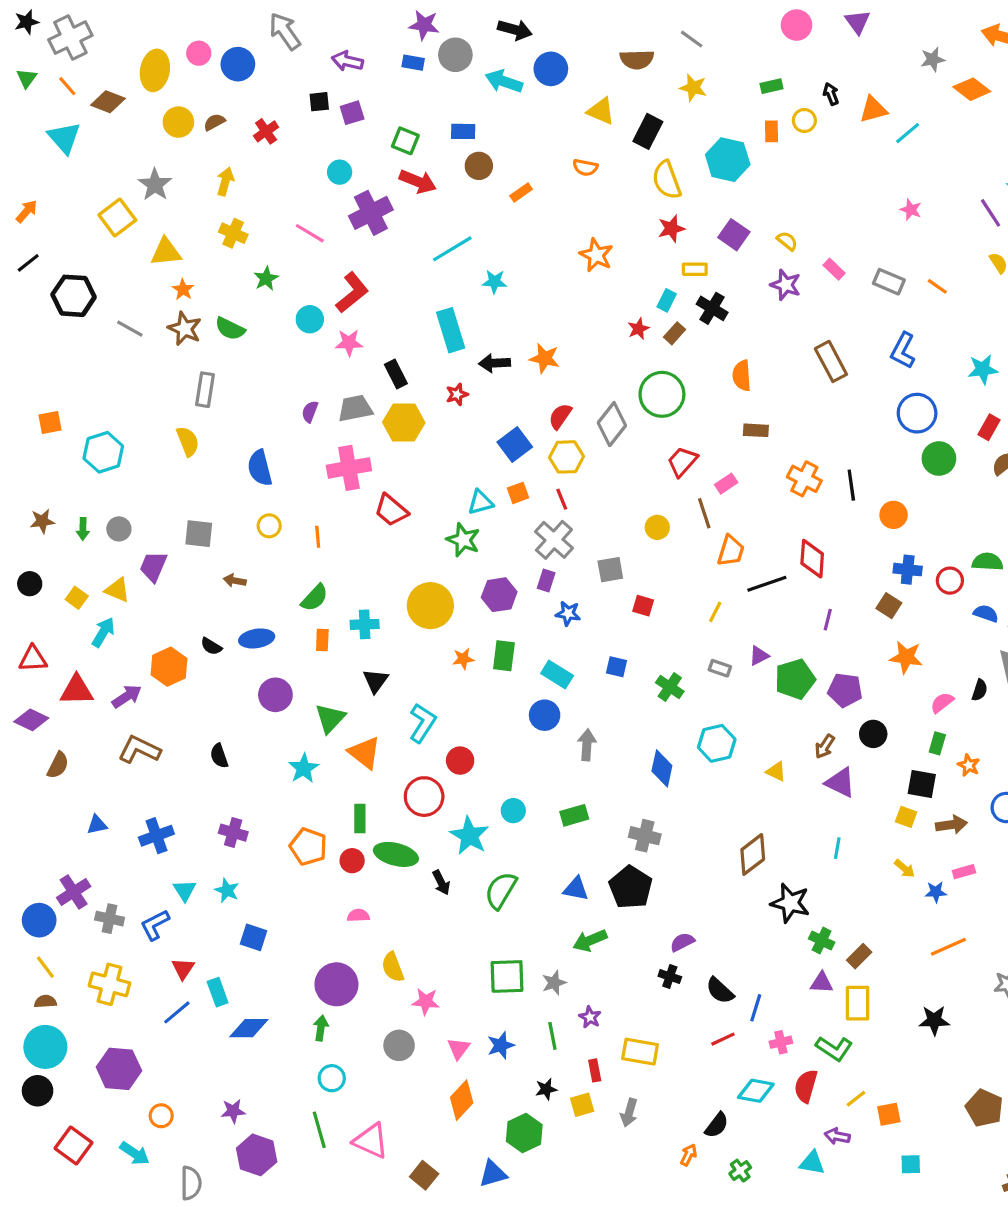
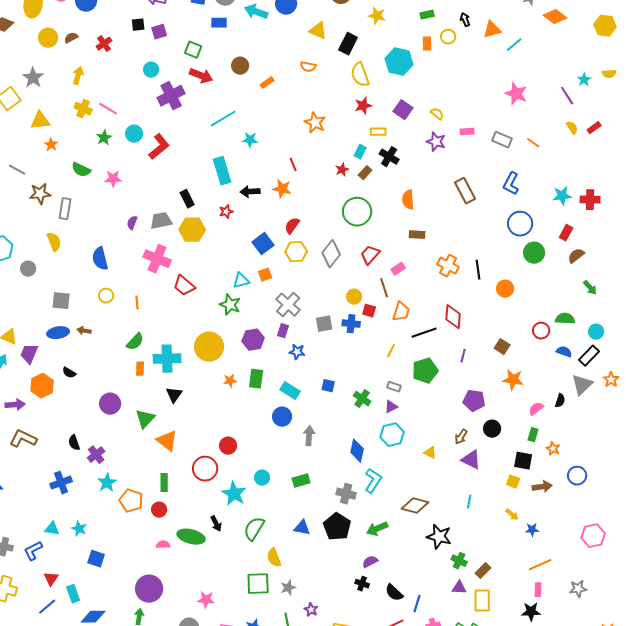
blue rectangle: (463, 131) -> (219, 23), moved
pink star: (911, 210) -> (516, 94), size x1.6
pink line: (310, 233) -> (108, 109), moved
pink rectangle: (834, 269) -> (467, 132), turned -48
cyan circle: (310, 319) -> (134, 134), moved
brown star: (185, 329) -> (40, 194), moved, turned -30
pink star: (349, 343) -> (113, 179), moved
gray diamond: (612, 424) -> (331, 254), moved
pink cross: (349, 468) -> (157, 259), turned 32
red line: (562, 499) -> (293, 165), moved
gray circle: (119, 529) -> (28, 269), moved
purple trapezoid: (153, 566) -> (29, 354), moved
blue cross: (908, 570) -> (351, 324), moved
red square: (643, 606) -> (369, 311), moved
cyan cross: (365, 624) -> (167, 359), size x1.5
blue ellipse: (257, 638) -> (58, 333), moved
purple triangle: (759, 656) -> (391, 407), moved
green pentagon: (795, 679) -> (425, 371), moved
purple arrow: (127, 696) -> (15, 405), turned 30
cyan L-shape: (423, 723) -> (373, 481), moved
cyan star: (304, 768) -> (107, 483), moved
purple cross: (233, 833) -> (96, 455), moved, turned 36
blue cross: (156, 836) -> (61, 483), moved
green ellipse: (396, 854) -> (191, 537), moved
brown diamond: (753, 854) -> (415, 506), turned 52
pink rectangle: (964, 872) -> (538, 590), moved, turned -72
cyan triangle: (185, 890) -> (52, 529), turned -49
green arrow: (590, 941) -> (377, 529), moved
yellow semicircle: (393, 967) -> (274, 558), moved

